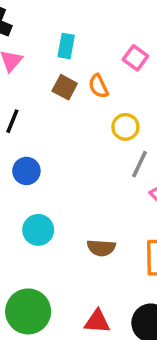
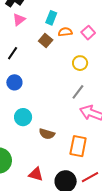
orange semicircle: (98, 86) -> (65, 32), moved, turned 96
yellow circle: (125, 127) -> (80, 63), moved
cyan circle: (38, 230) -> (23, 117), moved

